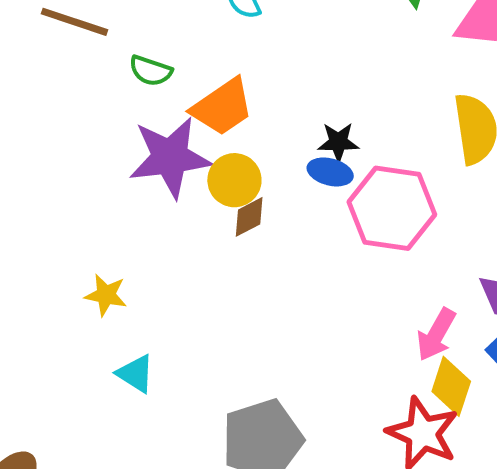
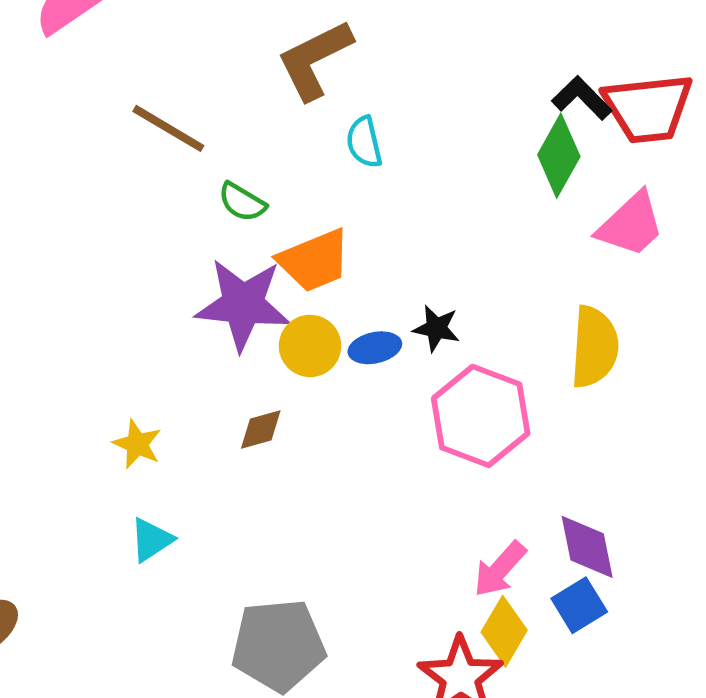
blue ellipse: (330, 172) -> (375, 348), moved, turned -39
brown diamond: (249, 217) -> (261, 430), moved
cyan triangle: (136, 374) -> (151, 540), turned 42

